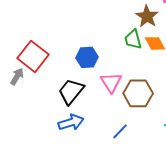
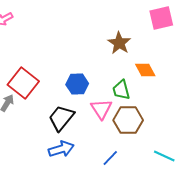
brown star: (147, 16) -> (119, 43), moved
green trapezoid: (133, 39) -> (121, 90), moved

